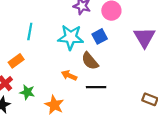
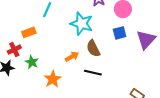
blue square: (100, 36) -> (120, 33), moved
orange arrow: (69, 75) -> (72, 57), turned 112

